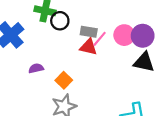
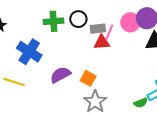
black circle: (60, 21) -> (78, 19), moved
purple semicircle: (36, 68) -> (60, 75), size x1.5

